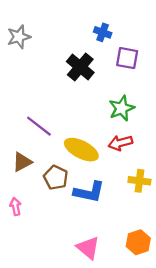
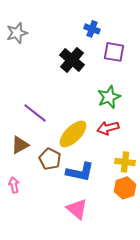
yellow ellipse: (81, 150) -> (73, 134), turned -72
orange hexagon: (138, 242) -> (125, 188), moved
pink triangle: (88, 248) -> (77, 209), moved

